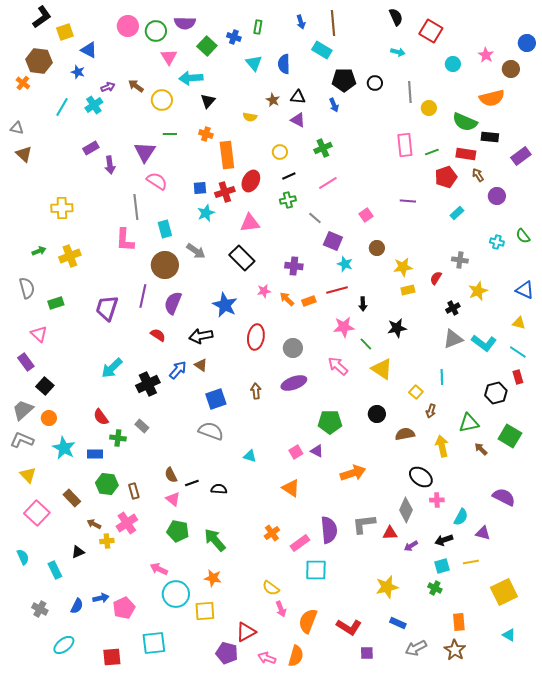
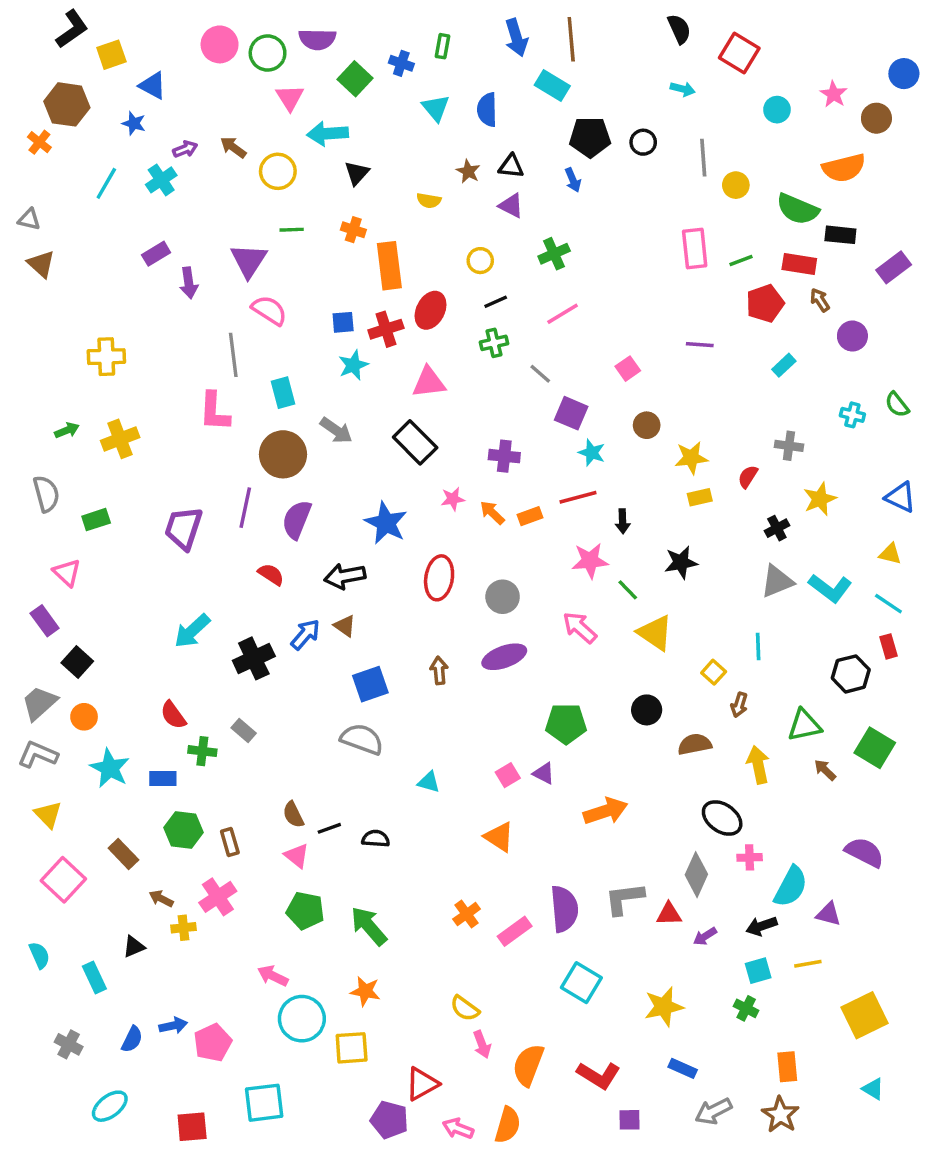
blue arrow: (301, 22) -> (516, 38), size x1.5
cyan semicircle: (461, 517) -> (791, 887), size x1.4
cyan square: (316, 570) -> (581, 983), moved, turned 30

